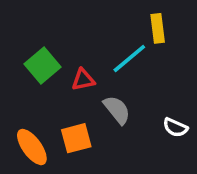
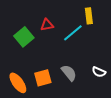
red triangle: (83, 80) -> (47, 25), moved
gray semicircle: (117, 110) -> (69, 73), moved

